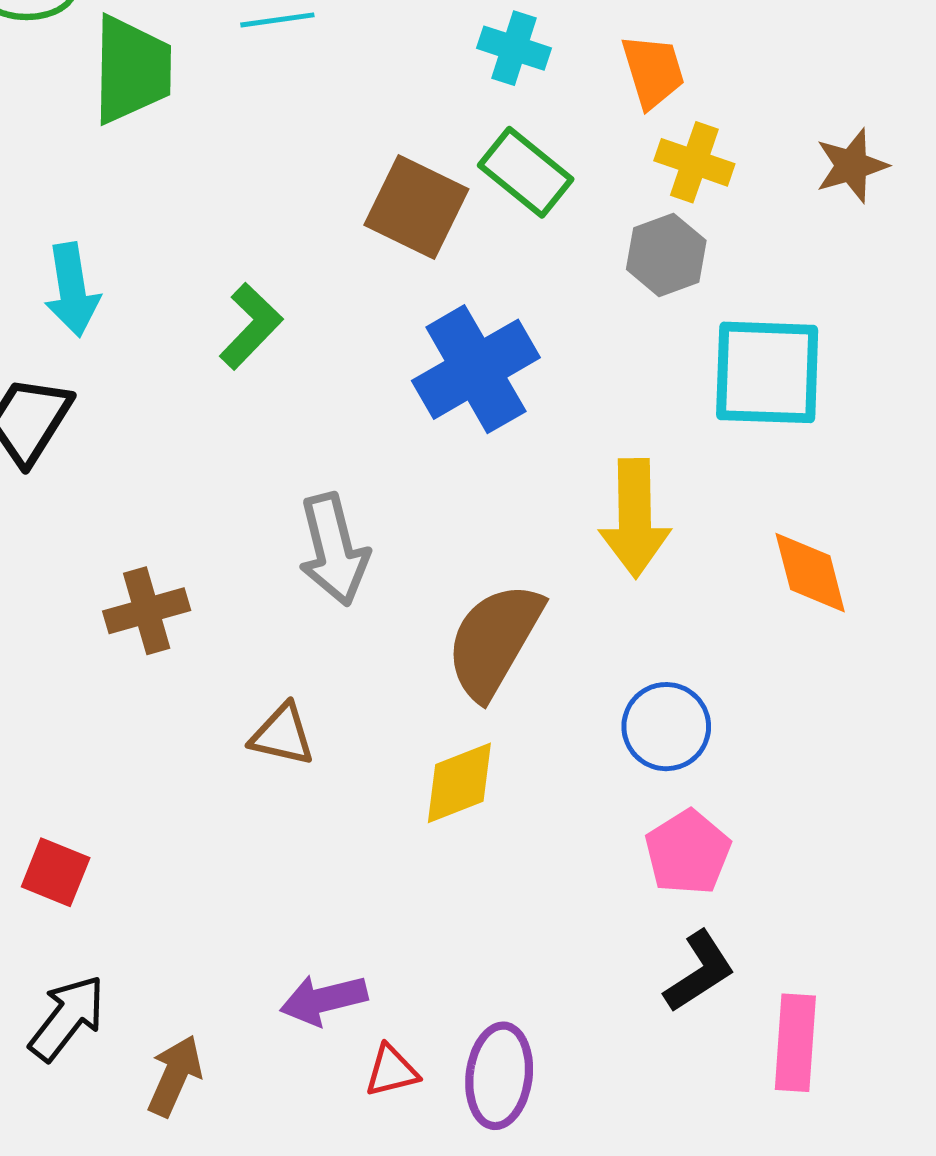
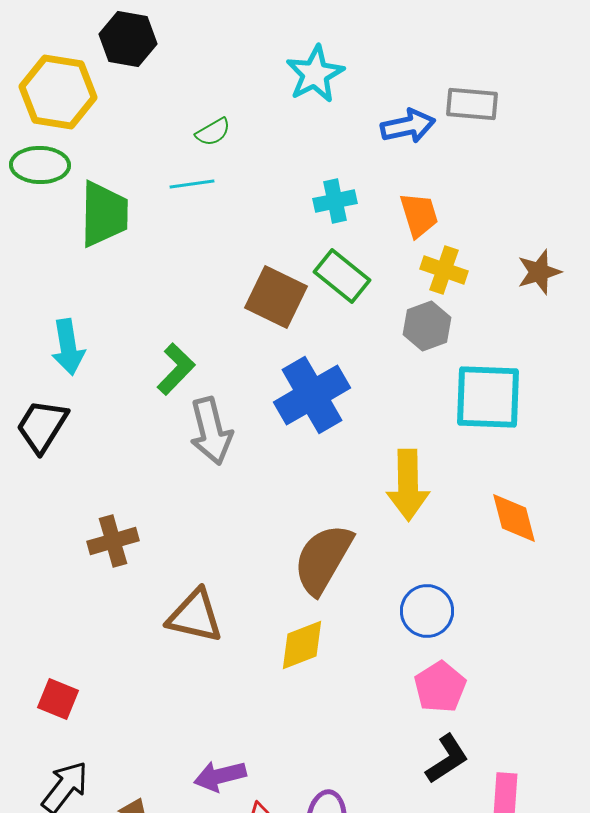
cyan cross: (514, 48) -> (335, 201), turned -30
gray arrow: (334, 550) -> (211, 431), moved
brown triangle: (282, 735) -> (195, 616), size x1.4

